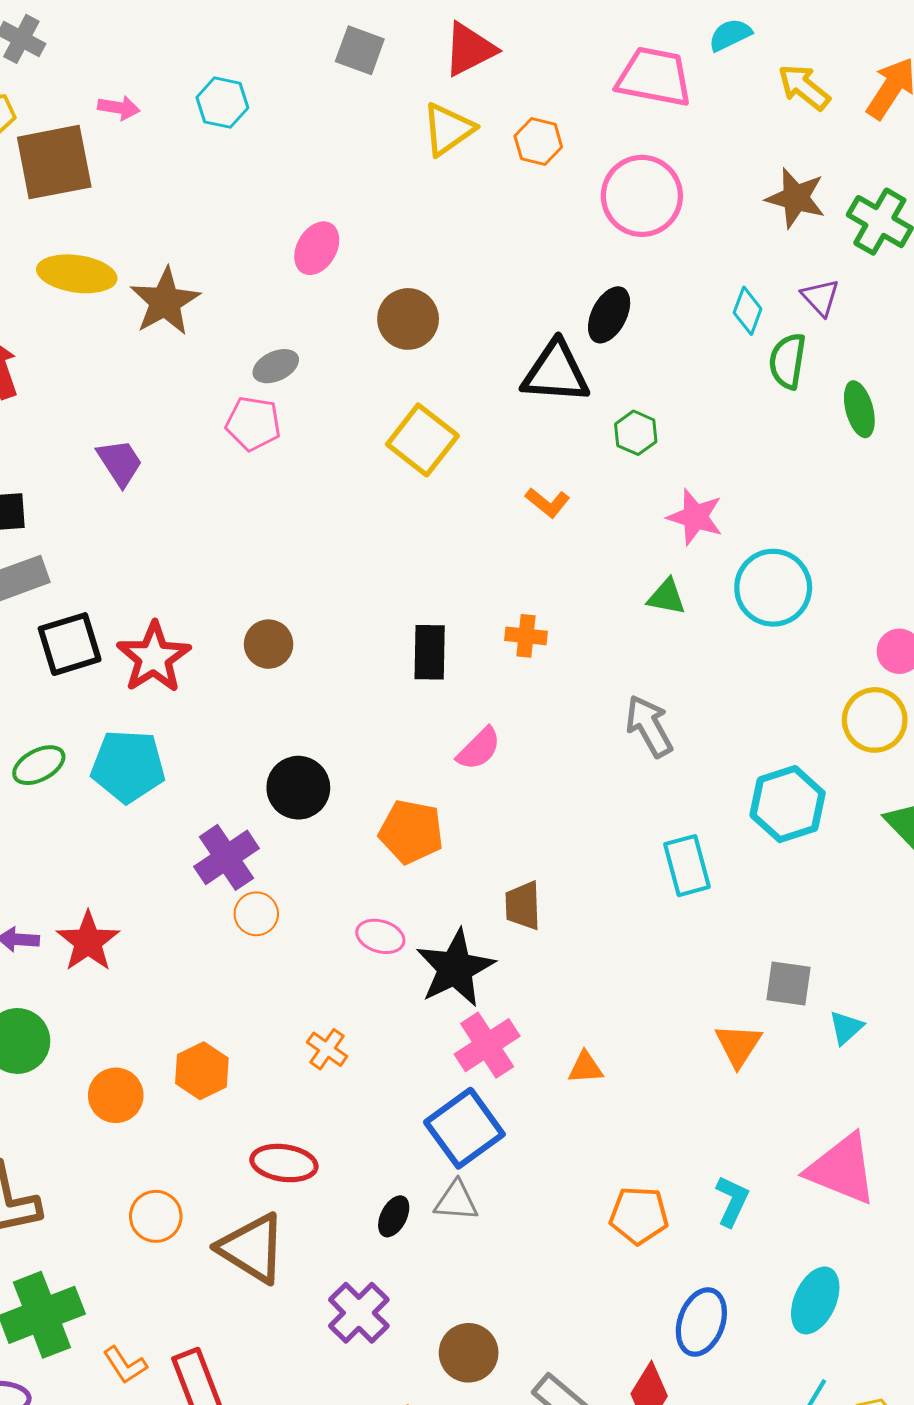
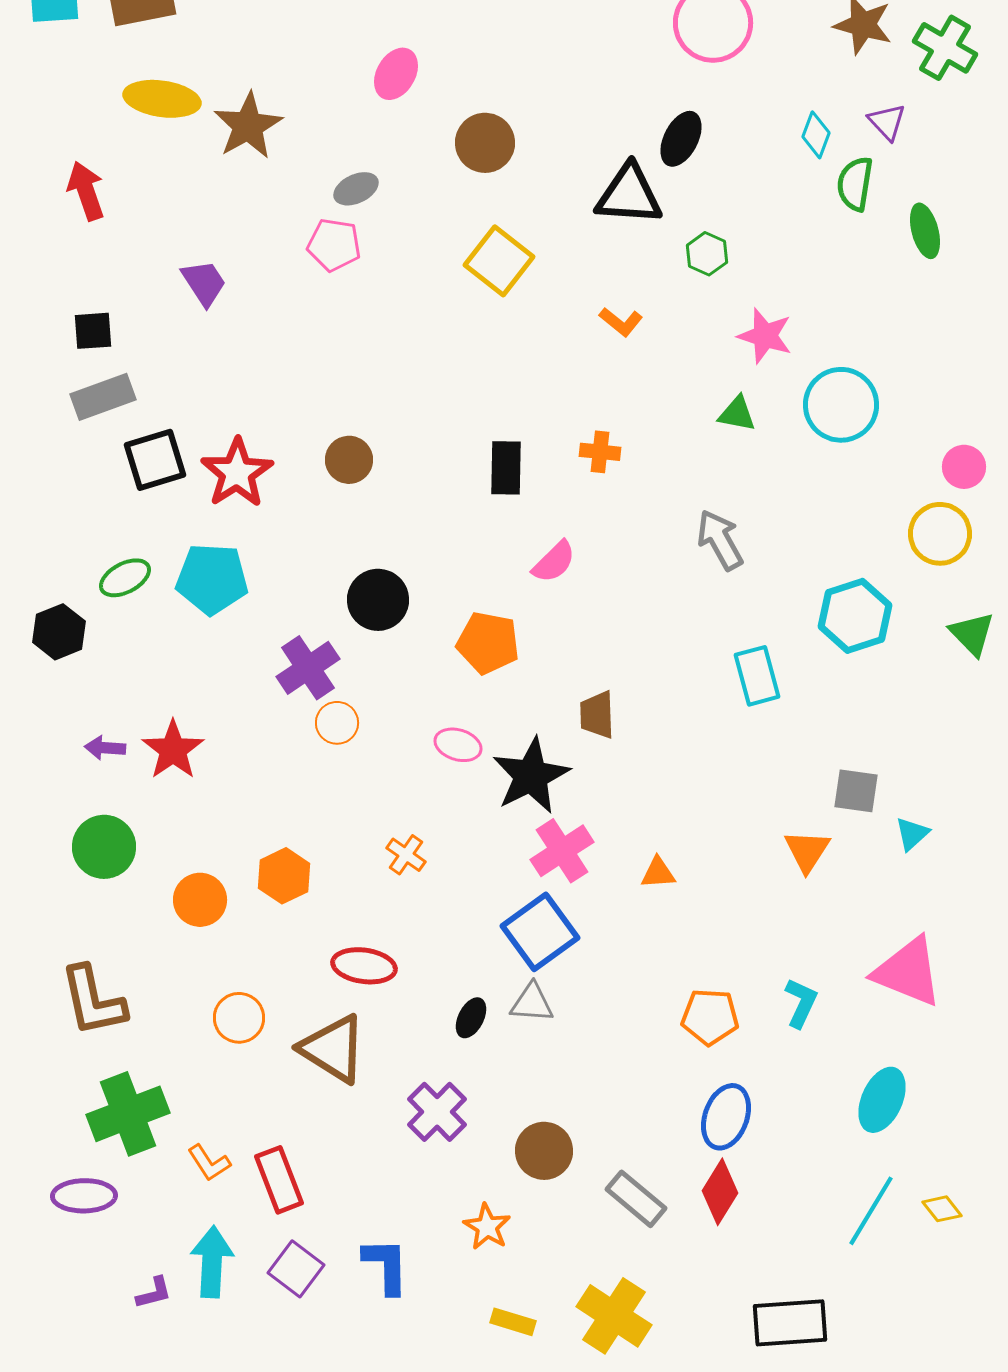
blue ellipse: (701, 1322) -> (726, 1117), moved

